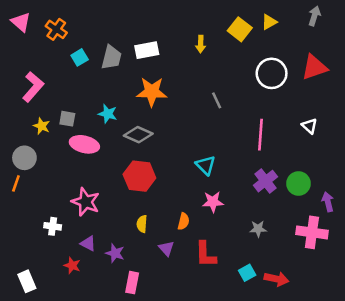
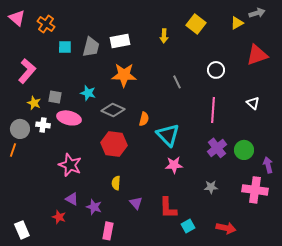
gray arrow: (314, 16) -> (257, 13), turned 56
yellow triangle: (269, 22) -> (237, 23), moved
cyan square: (80, 57) -> (65, 47), turned 32
white circle: (272, 73) -> (216, 70), moved, size x0.7
cyan triangle: (206, 165) -> (168, 135), size x1.4
orange semicircle: (183, 221) -> (144, 119), moved
white cross: (53, 226) -> (43, 125), moved
cyan square: (247, 273) -> (188, 226), moved

